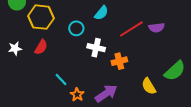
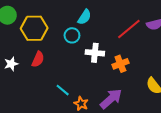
cyan semicircle: (101, 13) -> (84, 17), moved

